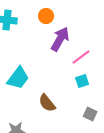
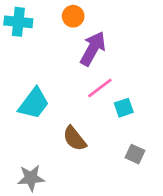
pink line: (81, 57) -> (100, 88), moved

